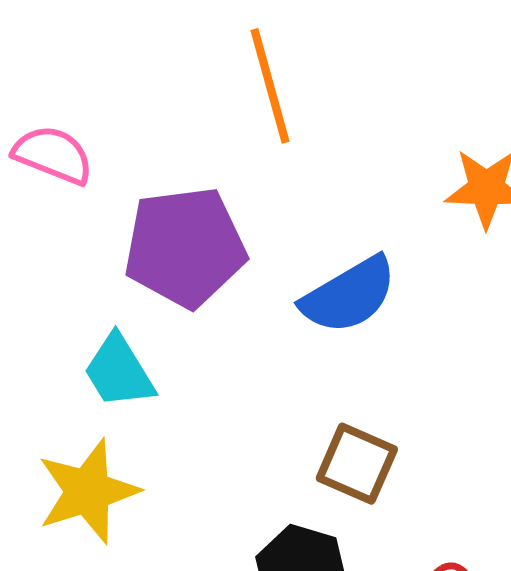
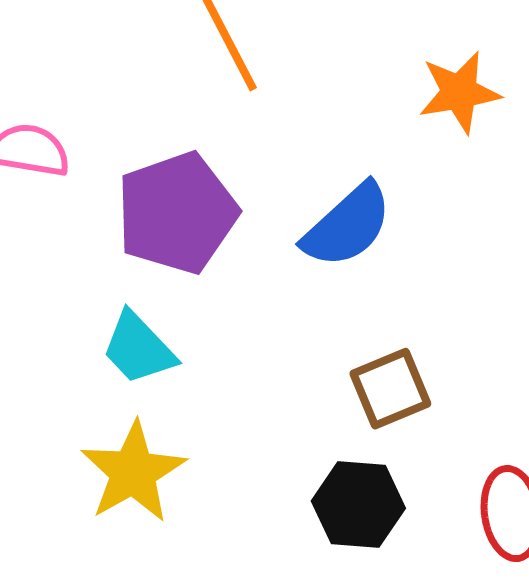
brown square: (357, 464) -> (390, 389), turned -34

